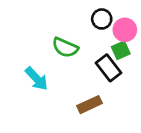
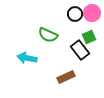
pink circle: (125, 30) -> (92, 13), moved
cyan arrow: (37, 79) -> (27, 58), turned 144

